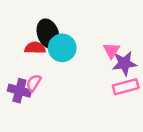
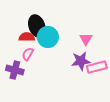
purple star: (124, 63) -> (81, 61), moved
pink semicircle: (34, 83) -> (28, 54), moved

